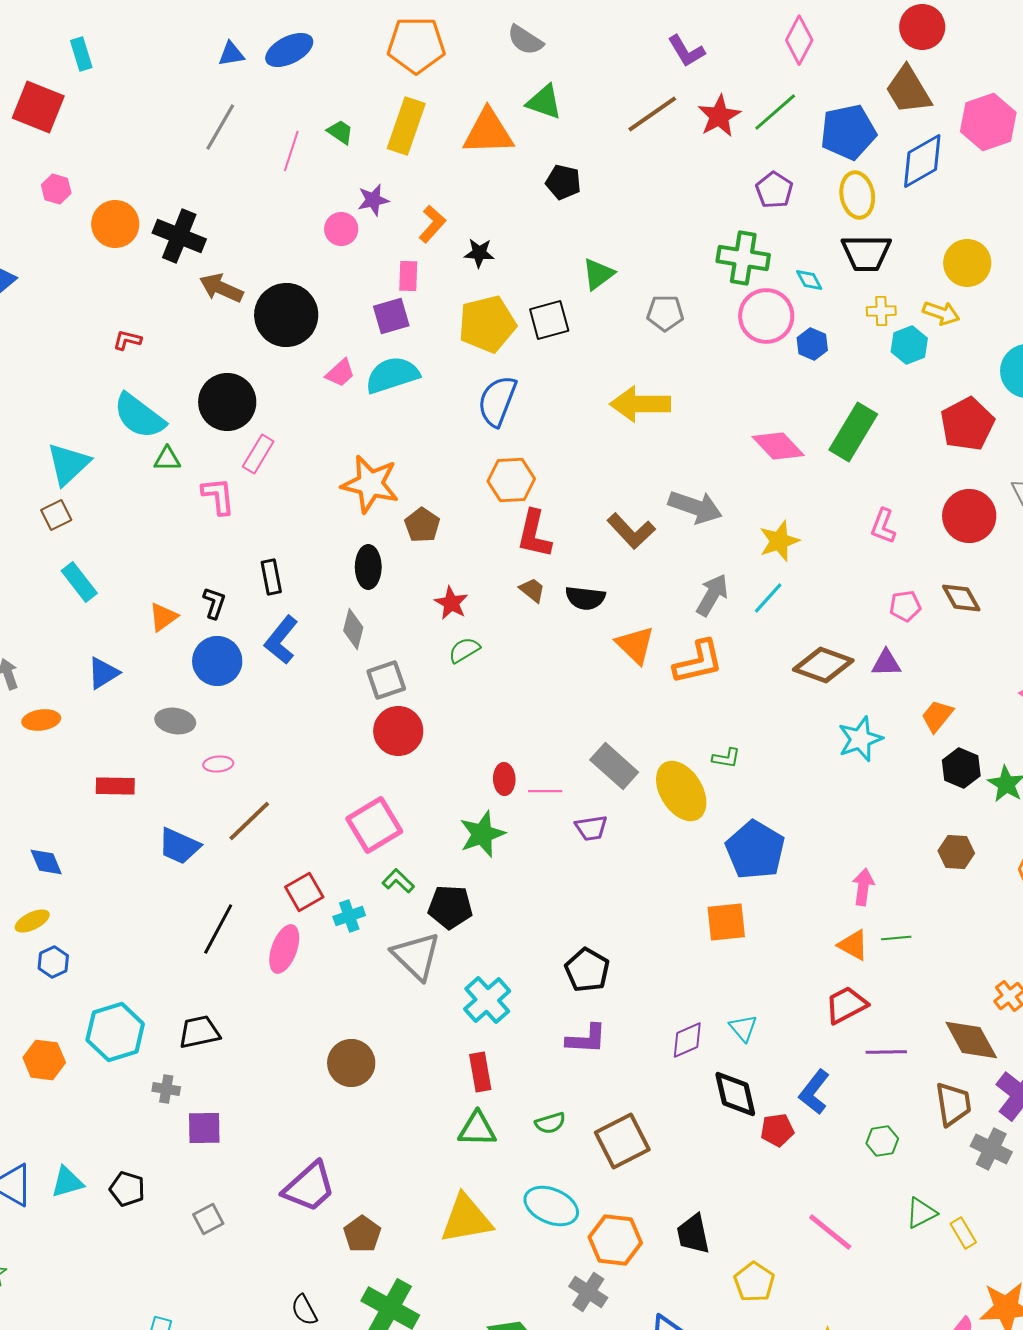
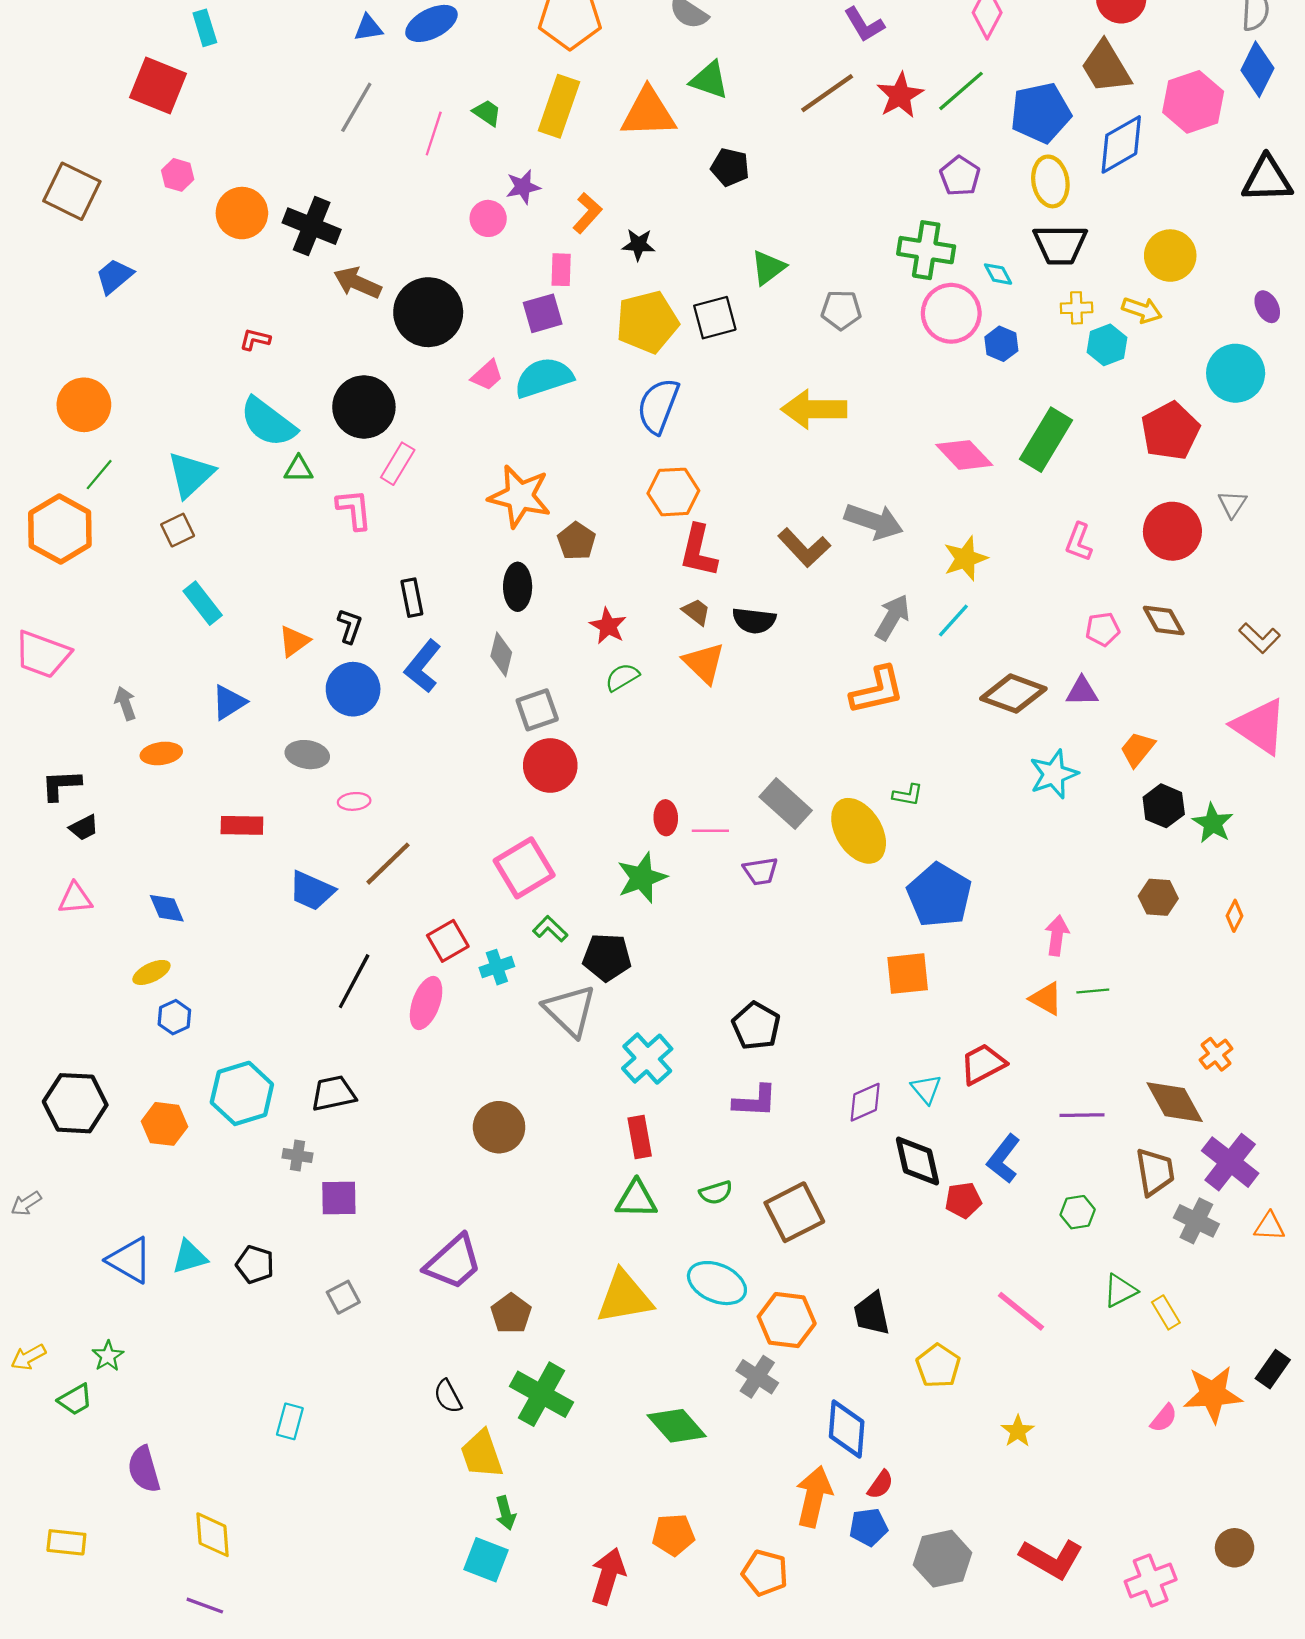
orange triangle: (635, 645) -> (704, 663), moved
red trapezoid: (846, 1005) -> (983, 1064), moved

